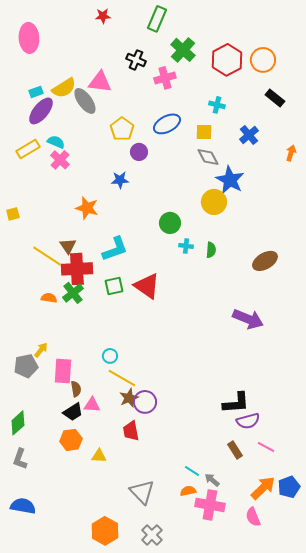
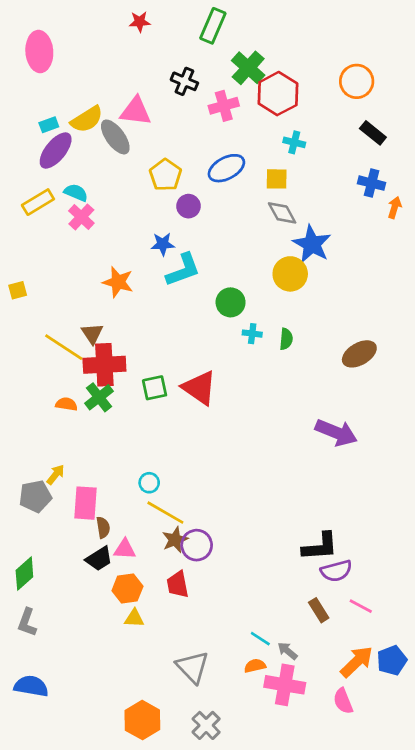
red hexagon: (227, 60) -> (278, 94), moved
blue cross: (249, 135) -> (372, 183), moved, turned -36
cyan L-shape: (115, 249) -> (183, 270), moved
orange hexagon: (71, 440) -> (127, 589), moved

